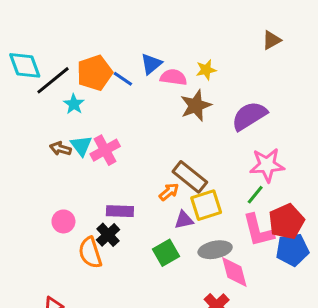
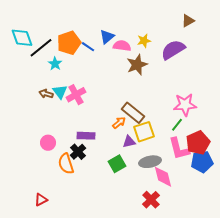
purple semicircle: (249, 116) -> (173, 50), moved

